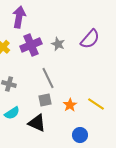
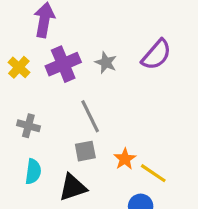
yellow line: (96, 104) -> (153, 173), moved
cyan semicircle: (12, 113) -> (33, 172), turned -49
black triangle: (37, 123) -> (73, 187), turned -42

